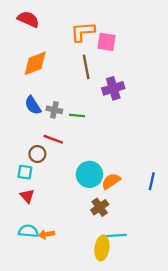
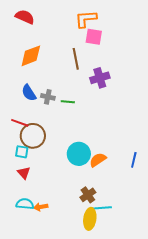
orange L-shape: (83, 32) -> (86, 19), moved
red line: (53, 139) -> (20, 123), moved
brown circle: (37, 154) -> (33, 136), size x1.6
brown cross: (100, 207) -> (88, 195), moved

